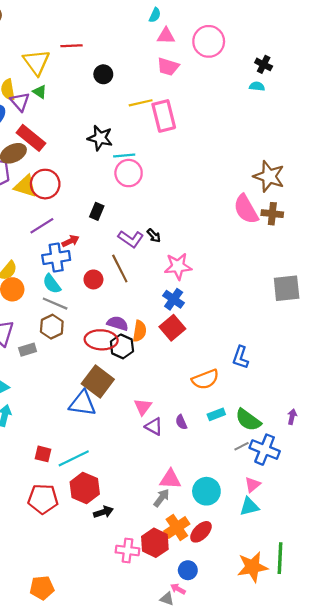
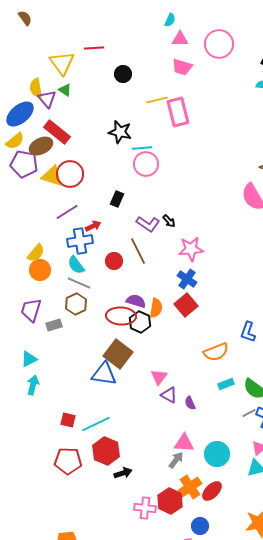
purple semicircle: (181, 422) -> (190, 403), moved

